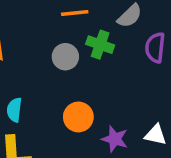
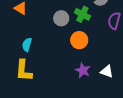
orange circle: (78, 117) -> (79, 40), moved

